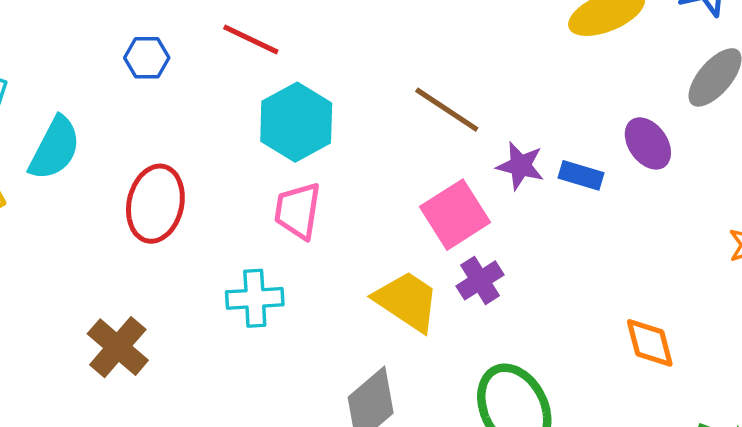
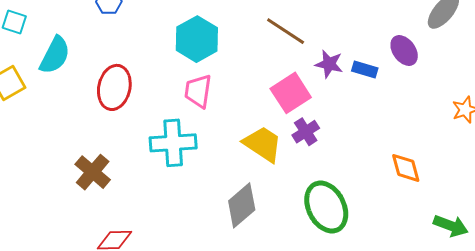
cyan cross: (255, 298) -> (173, 143), size x1.4

